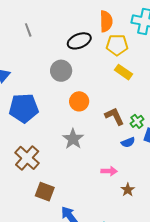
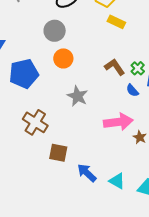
orange circle: (79, 101) -> (63, 58), moved
blue semicircle: (128, 142) -> (132, 90), turned 80
pink arrow: (109, 171) -> (118, 122), size x1.8

